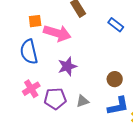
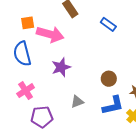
purple pentagon: (55, 99) -> (42, 117), moved

